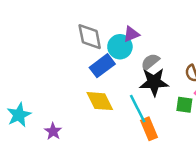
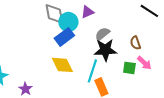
cyan circle: (120, 47) -> (68, 22), moved
cyan line: (138, 109) -> (92, 71), turned 45

